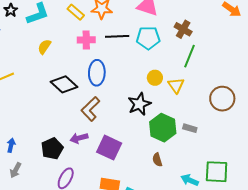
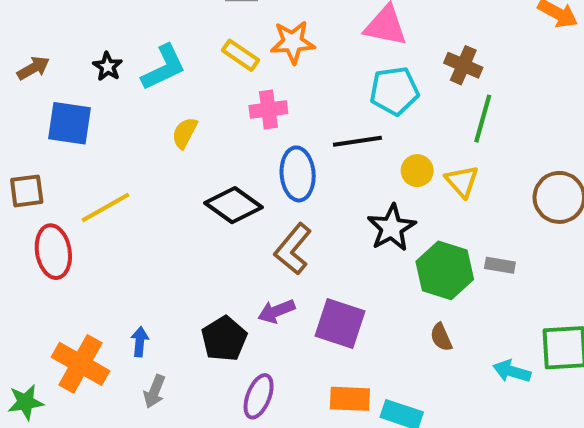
black line: (117, 36) -> (357, 141), moved

